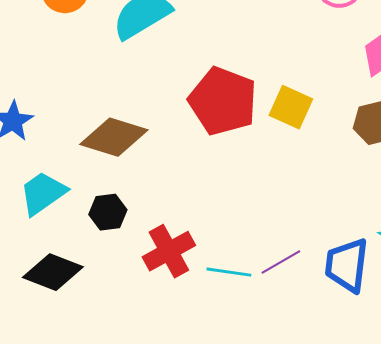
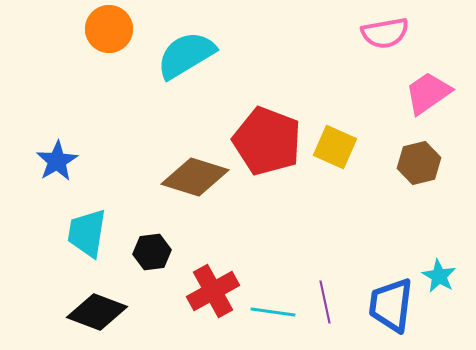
brown diamond: (114, 137) -> (195, 177), moved
cyan trapezoid: (43, 193) -> (87, 233), turned -46
purple line: (281, 262) -> (325, 302), turned -72

